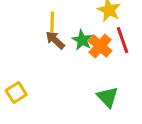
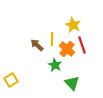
yellow line: (52, 22) -> (52, 39), moved
green star: (82, 40) -> (55, 65), moved

